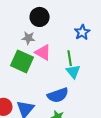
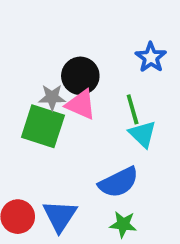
black circle: (40, 17) -> (80, 76), moved
gray star: (28, 38) -> (52, 97), moved

